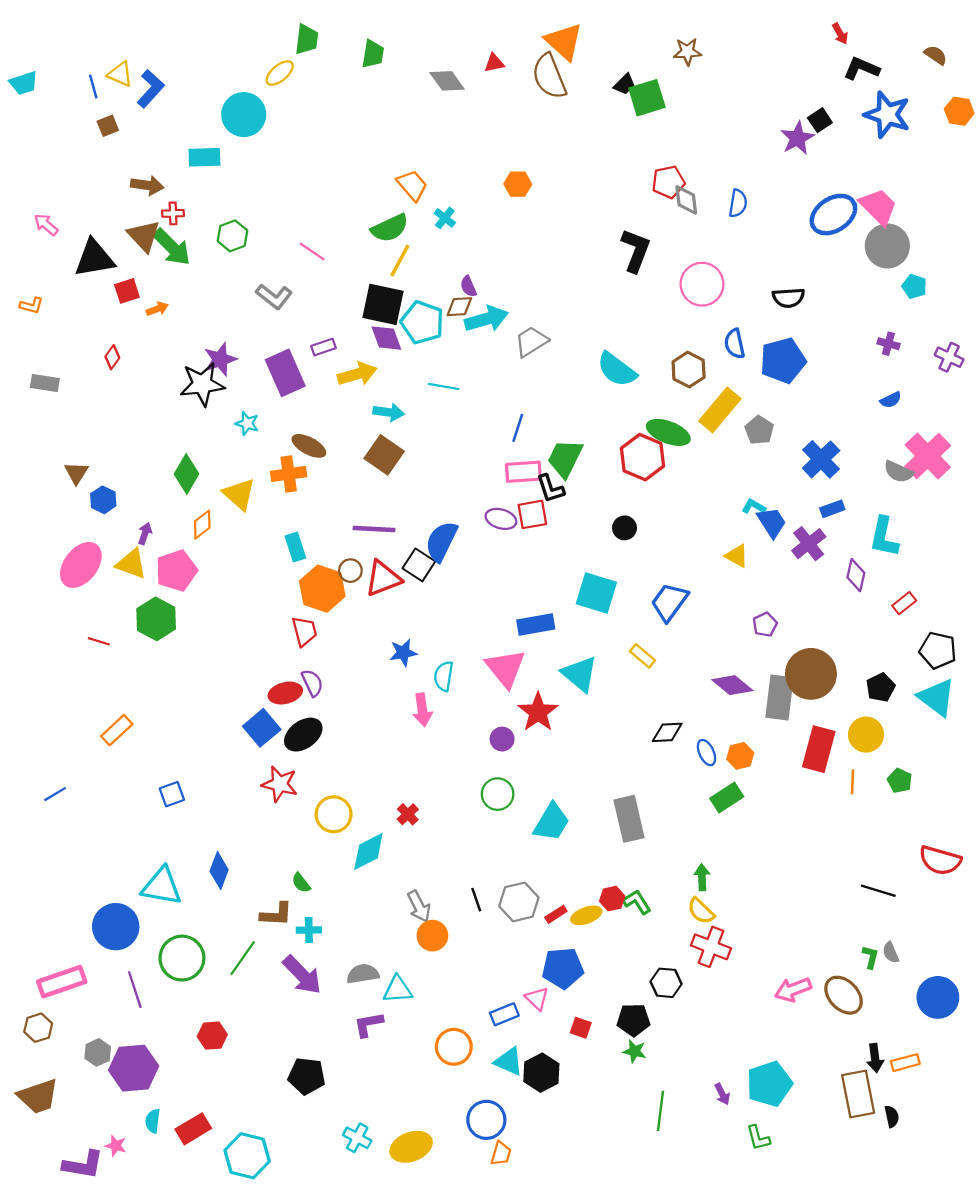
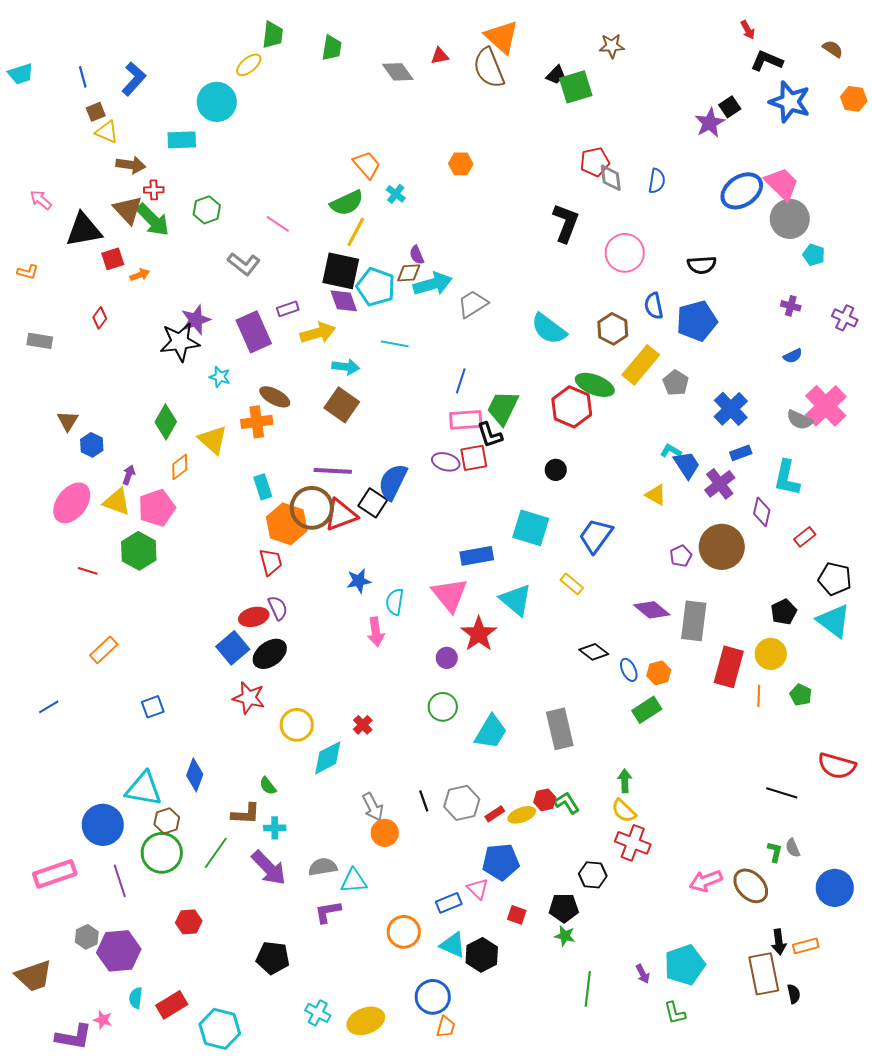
yellow triangle: (120, 74) -> (107, 132), moved
brown circle: (350, 571) -> (312, 508), size x2.0
brown circle: (811, 674) -> (722, 547), moved
black diamond: (667, 732) -> (594, 652), turned 40
brown hexagon: (38, 1028) -> (167, 821), moved

